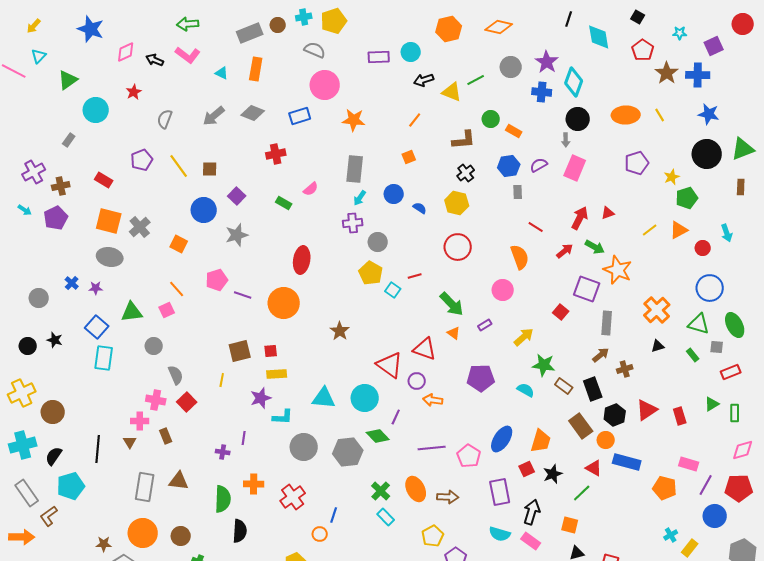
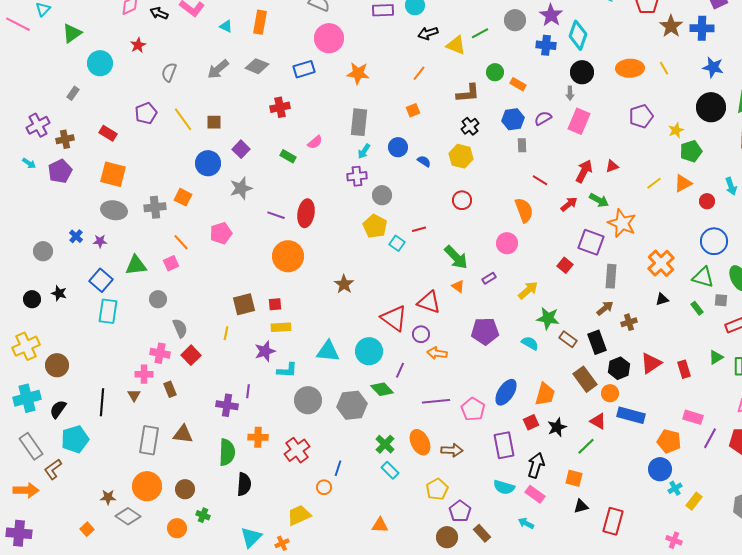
gray cross: (140, 227) -> (155, 207), moved, turned 35
red circle: (458, 247) -> (462, 200), size x0.7
purple line: (243, 295) -> (276, 215), moved
purple cross: (223, 452) -> (227, 405), size x1.5
blue circle: (715, 516) -> (660, 469), moved

